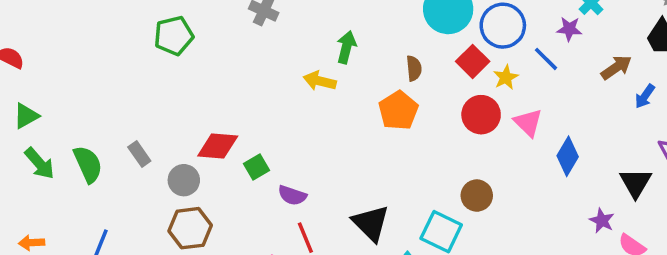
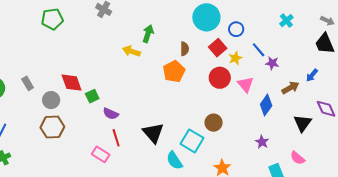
blue circle: (503, 26) -> (236, 29), size x0.6
purple star: (569, 29) -> (272, 63), moved
brown arrow: (616, 67) -> (291, 88), moved
red diamond: (218, 146) -> (72, 83), turned 60
purple star: (602, 221) -> (262, 142), moved

